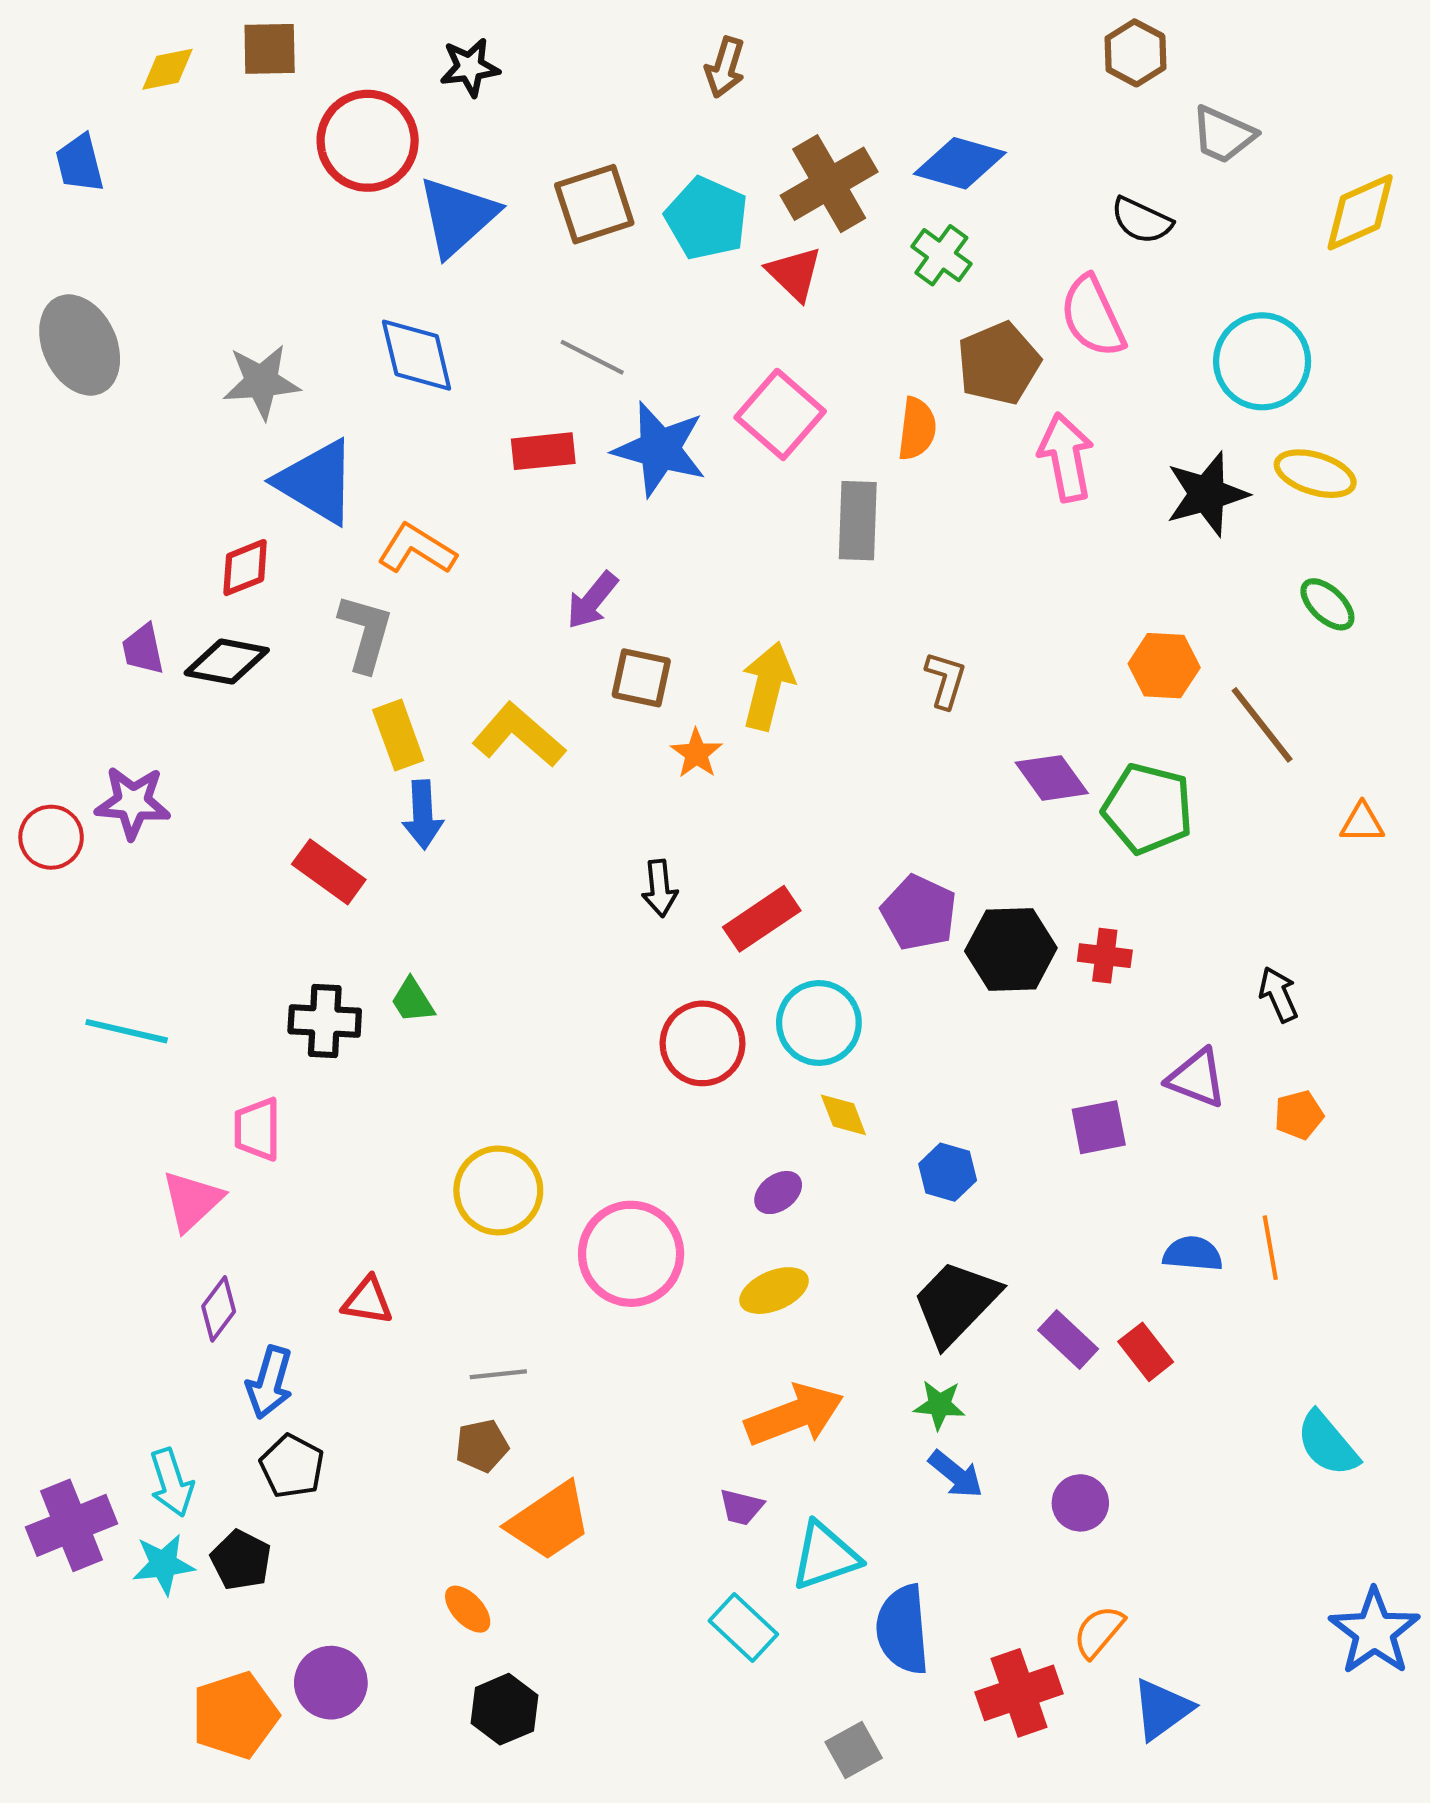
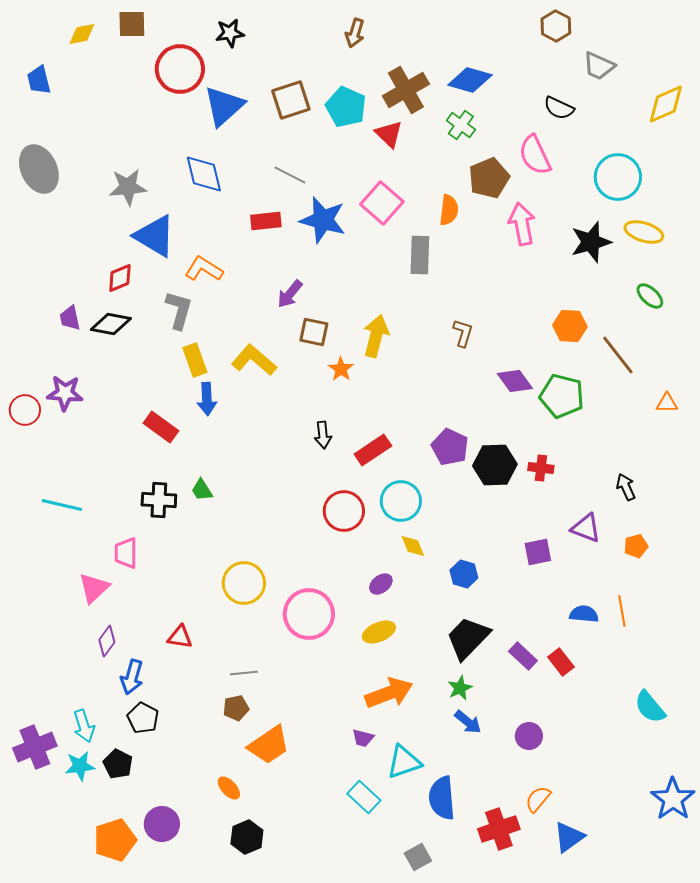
green star: (939, 1405) -> (460, 688), turned -30

